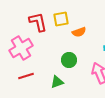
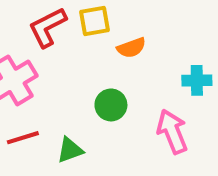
red L-shape: (38, 22) -> (47, 27), turned -105
green triangle: (57, 82) -> (70, 150), moved

